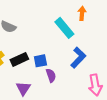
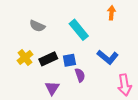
cyan rectangle: (64, 28) -> (79, 30), moved
blue L-shape: (78, 58) -> (108, 57), turned 85

